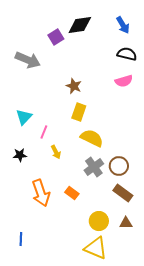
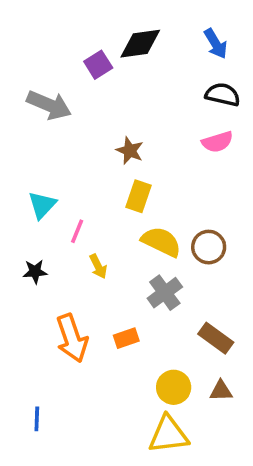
brown circle: (119, 166) -> (209, 247), moved
orange rectangle: (72, 193) -> (126, 338), turned -56
yellow triangle: (96, 248) -> (168, 435), turned -30

